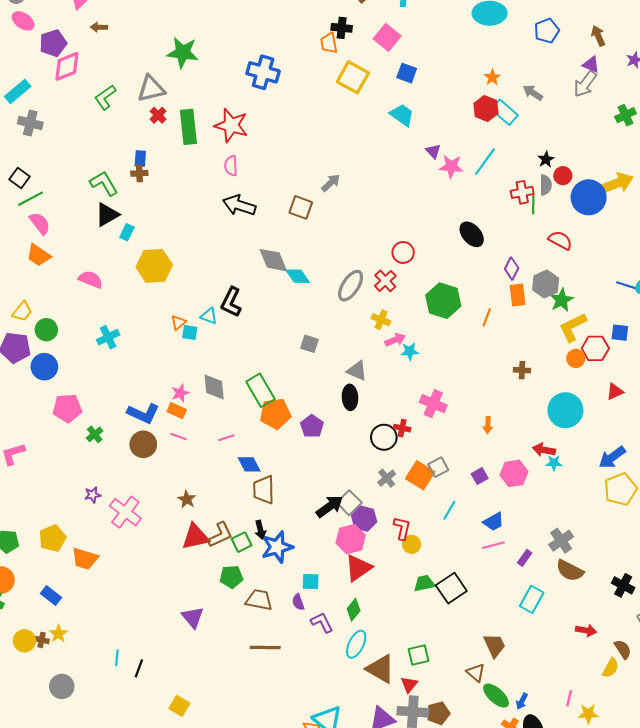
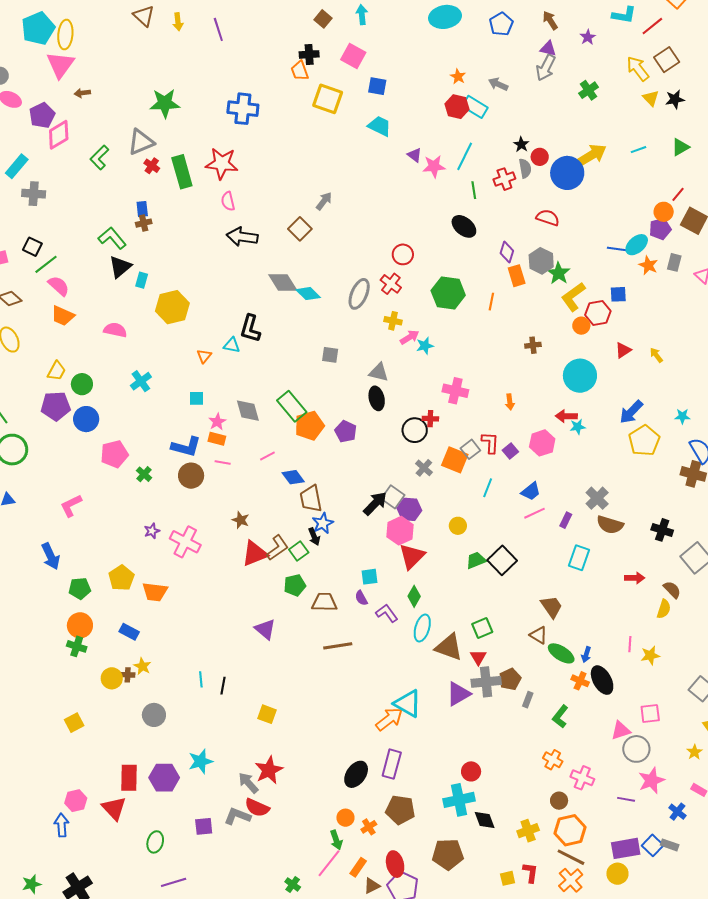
green line: (533, 205) -> (474, 190), moved
brown square: (301, 207) -> (300, 229), turned 35
cyan square: (190, 333) -> (197, 398), moved
red L-shape: (402, 528) -> (490, 443), moved
blue star: (277, 547) -> (323, 523), moved, size x0.7

